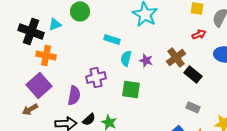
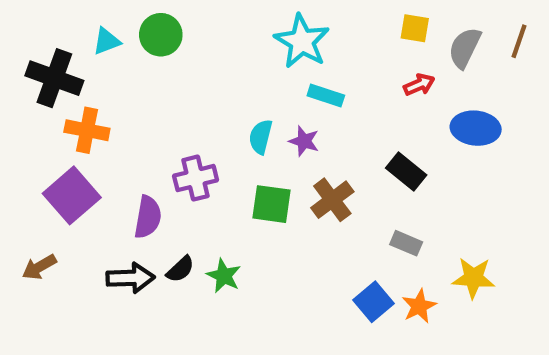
cyan triangle: (55, 24) -> (107, 41), moved
cyan rectangle: (112, 39) -> (326, 96), moved
brown cross: (176, 57) -> (332, 200), moved
brown arrow: (30, 109) -> (39, 267), moved

